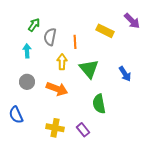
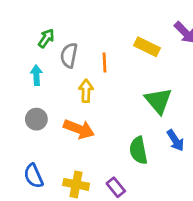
green triangle: (89, 69) -> (158, 101), moved
blue arrow: (125, 74) -> (175, 140), moved
blue semicircle: (16, 115) -> (34, 176), moved

